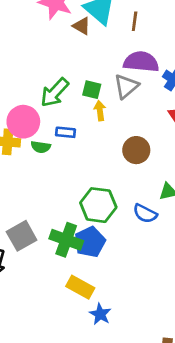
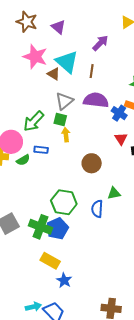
gray triangle: (126, 86) -> (64, 101), moved
green semicircle: (41, 147) -> (23, 160), turned -40
blue semicircle: (145, 214) -> (97, 209), turned 66

